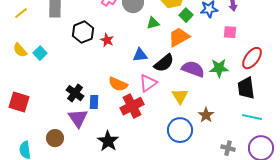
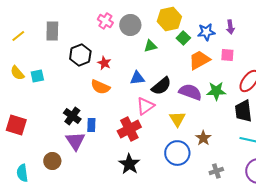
orange trapezoid: (179, 37) -> (199, 60), moved
cyan square: (40, 53) -> (37, 76), turned 32
orange semicircle: (118, 84) -> (100, 87), moved
black star: (108, 141) -> (129, 164), moved
gray cross: (228, 148) -> (216, 171), moved, turned -32

